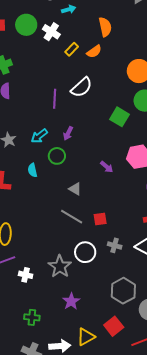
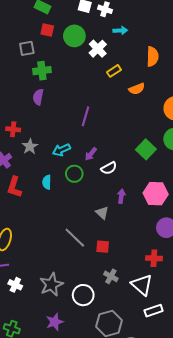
orange semicircle: (94, 51) -> (137, 89), moved
white semicircle: (81, 87) -> (109, 168), moved, size x0.7
purple arrow: (107, 167) -> (121, 196), turned -136
gray triangle: (75, 189) -> (102, 213), moved
white circle: (85, 252) -> (83, 295), moved

